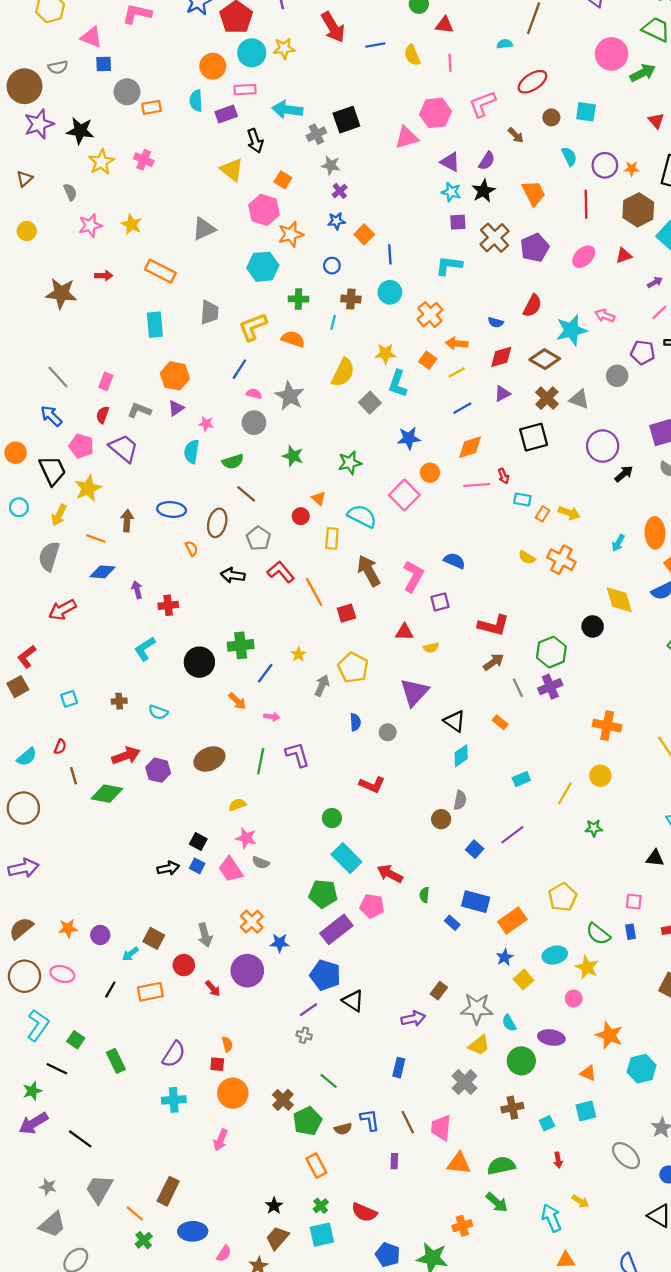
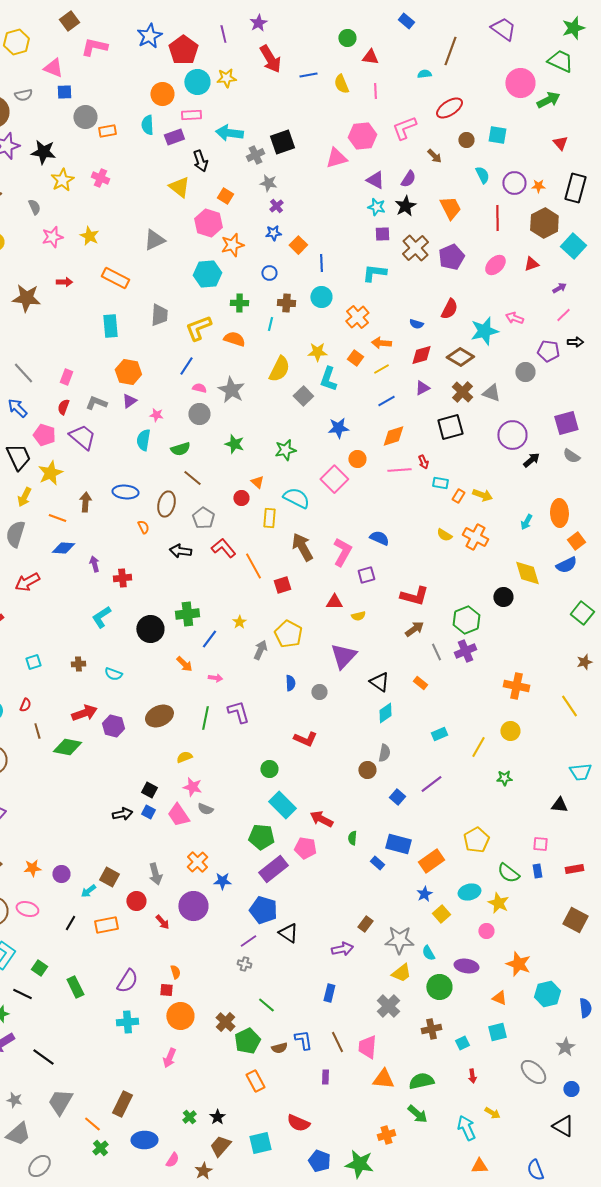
green cross: (321, 1206) -> (189, 1117), moved

